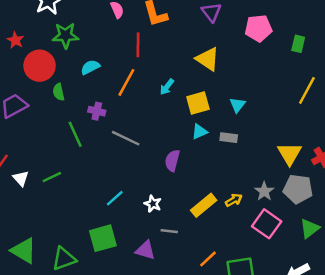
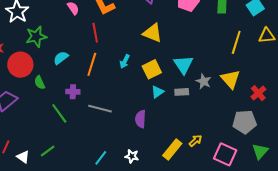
cyan triangle: (238, 105) -> (183, 65), size x1.5
yellow triangle: (290, 154) -> (230, 79), moved
gray star: (264, 191) -> (204, 81), moved

